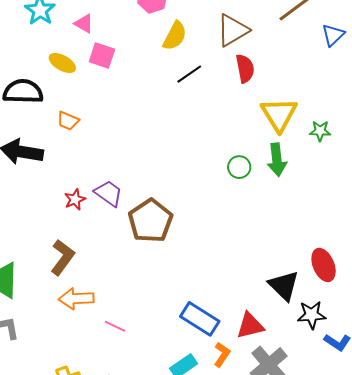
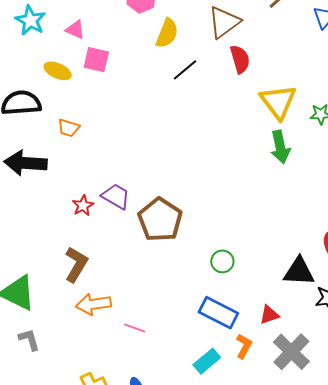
green circle: (239, 167) -> (222, 261), moved
black triangle: (284, 286) -> (299, 272), turned -36
red triangle: (250, 326) -> (269, 315), size x0.7

